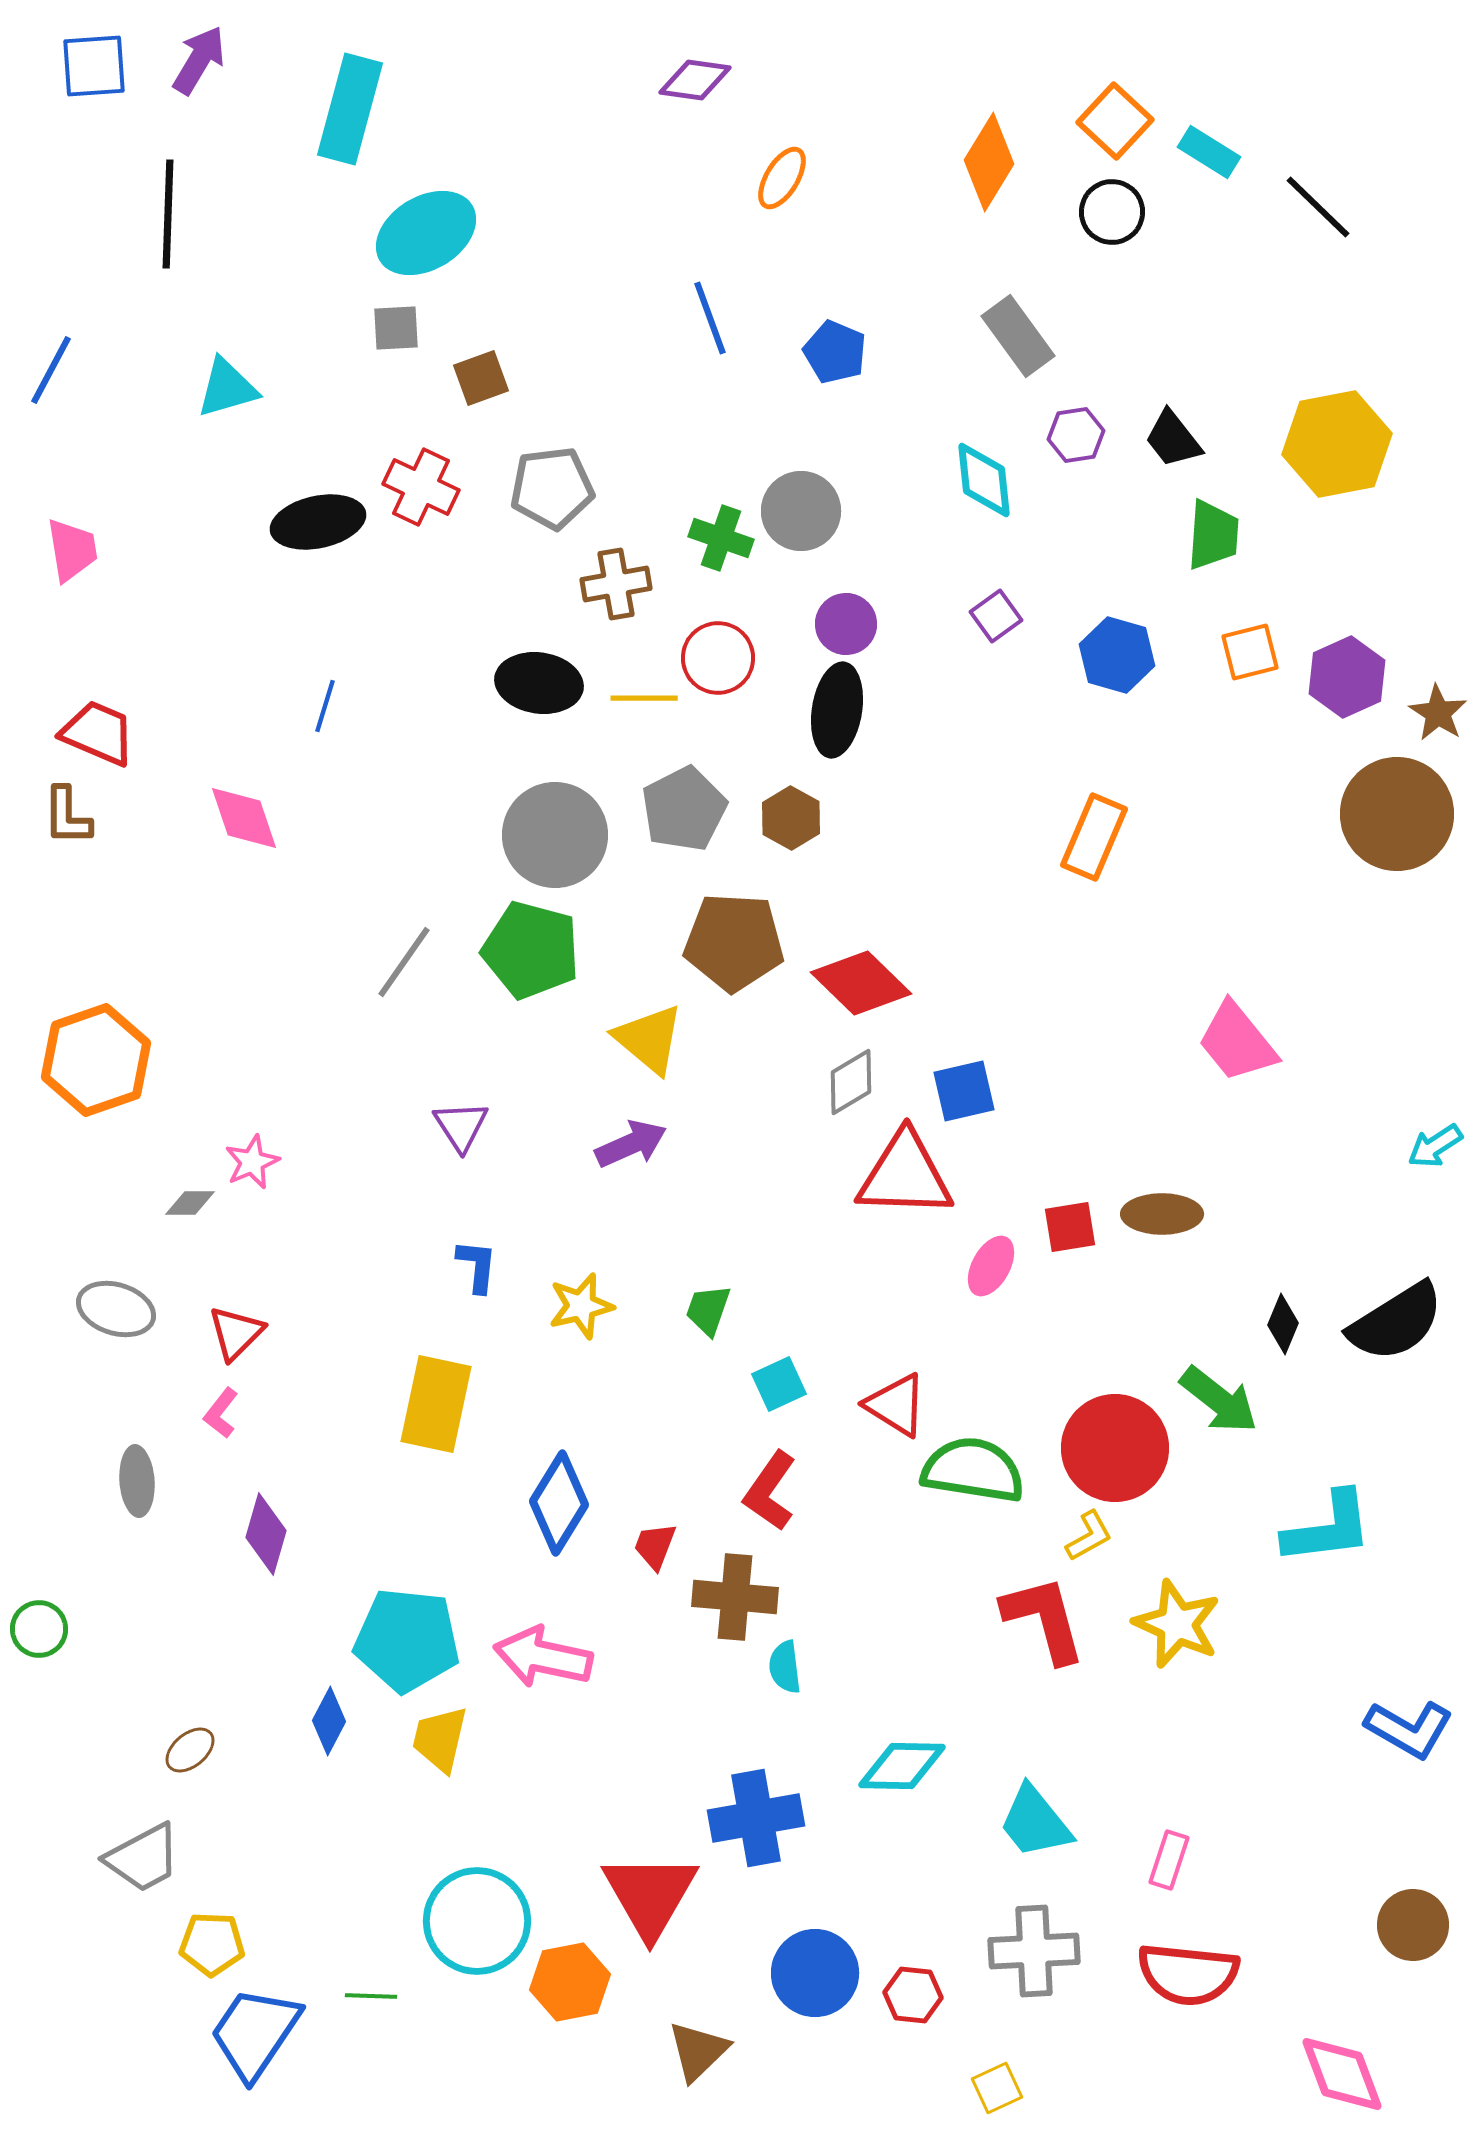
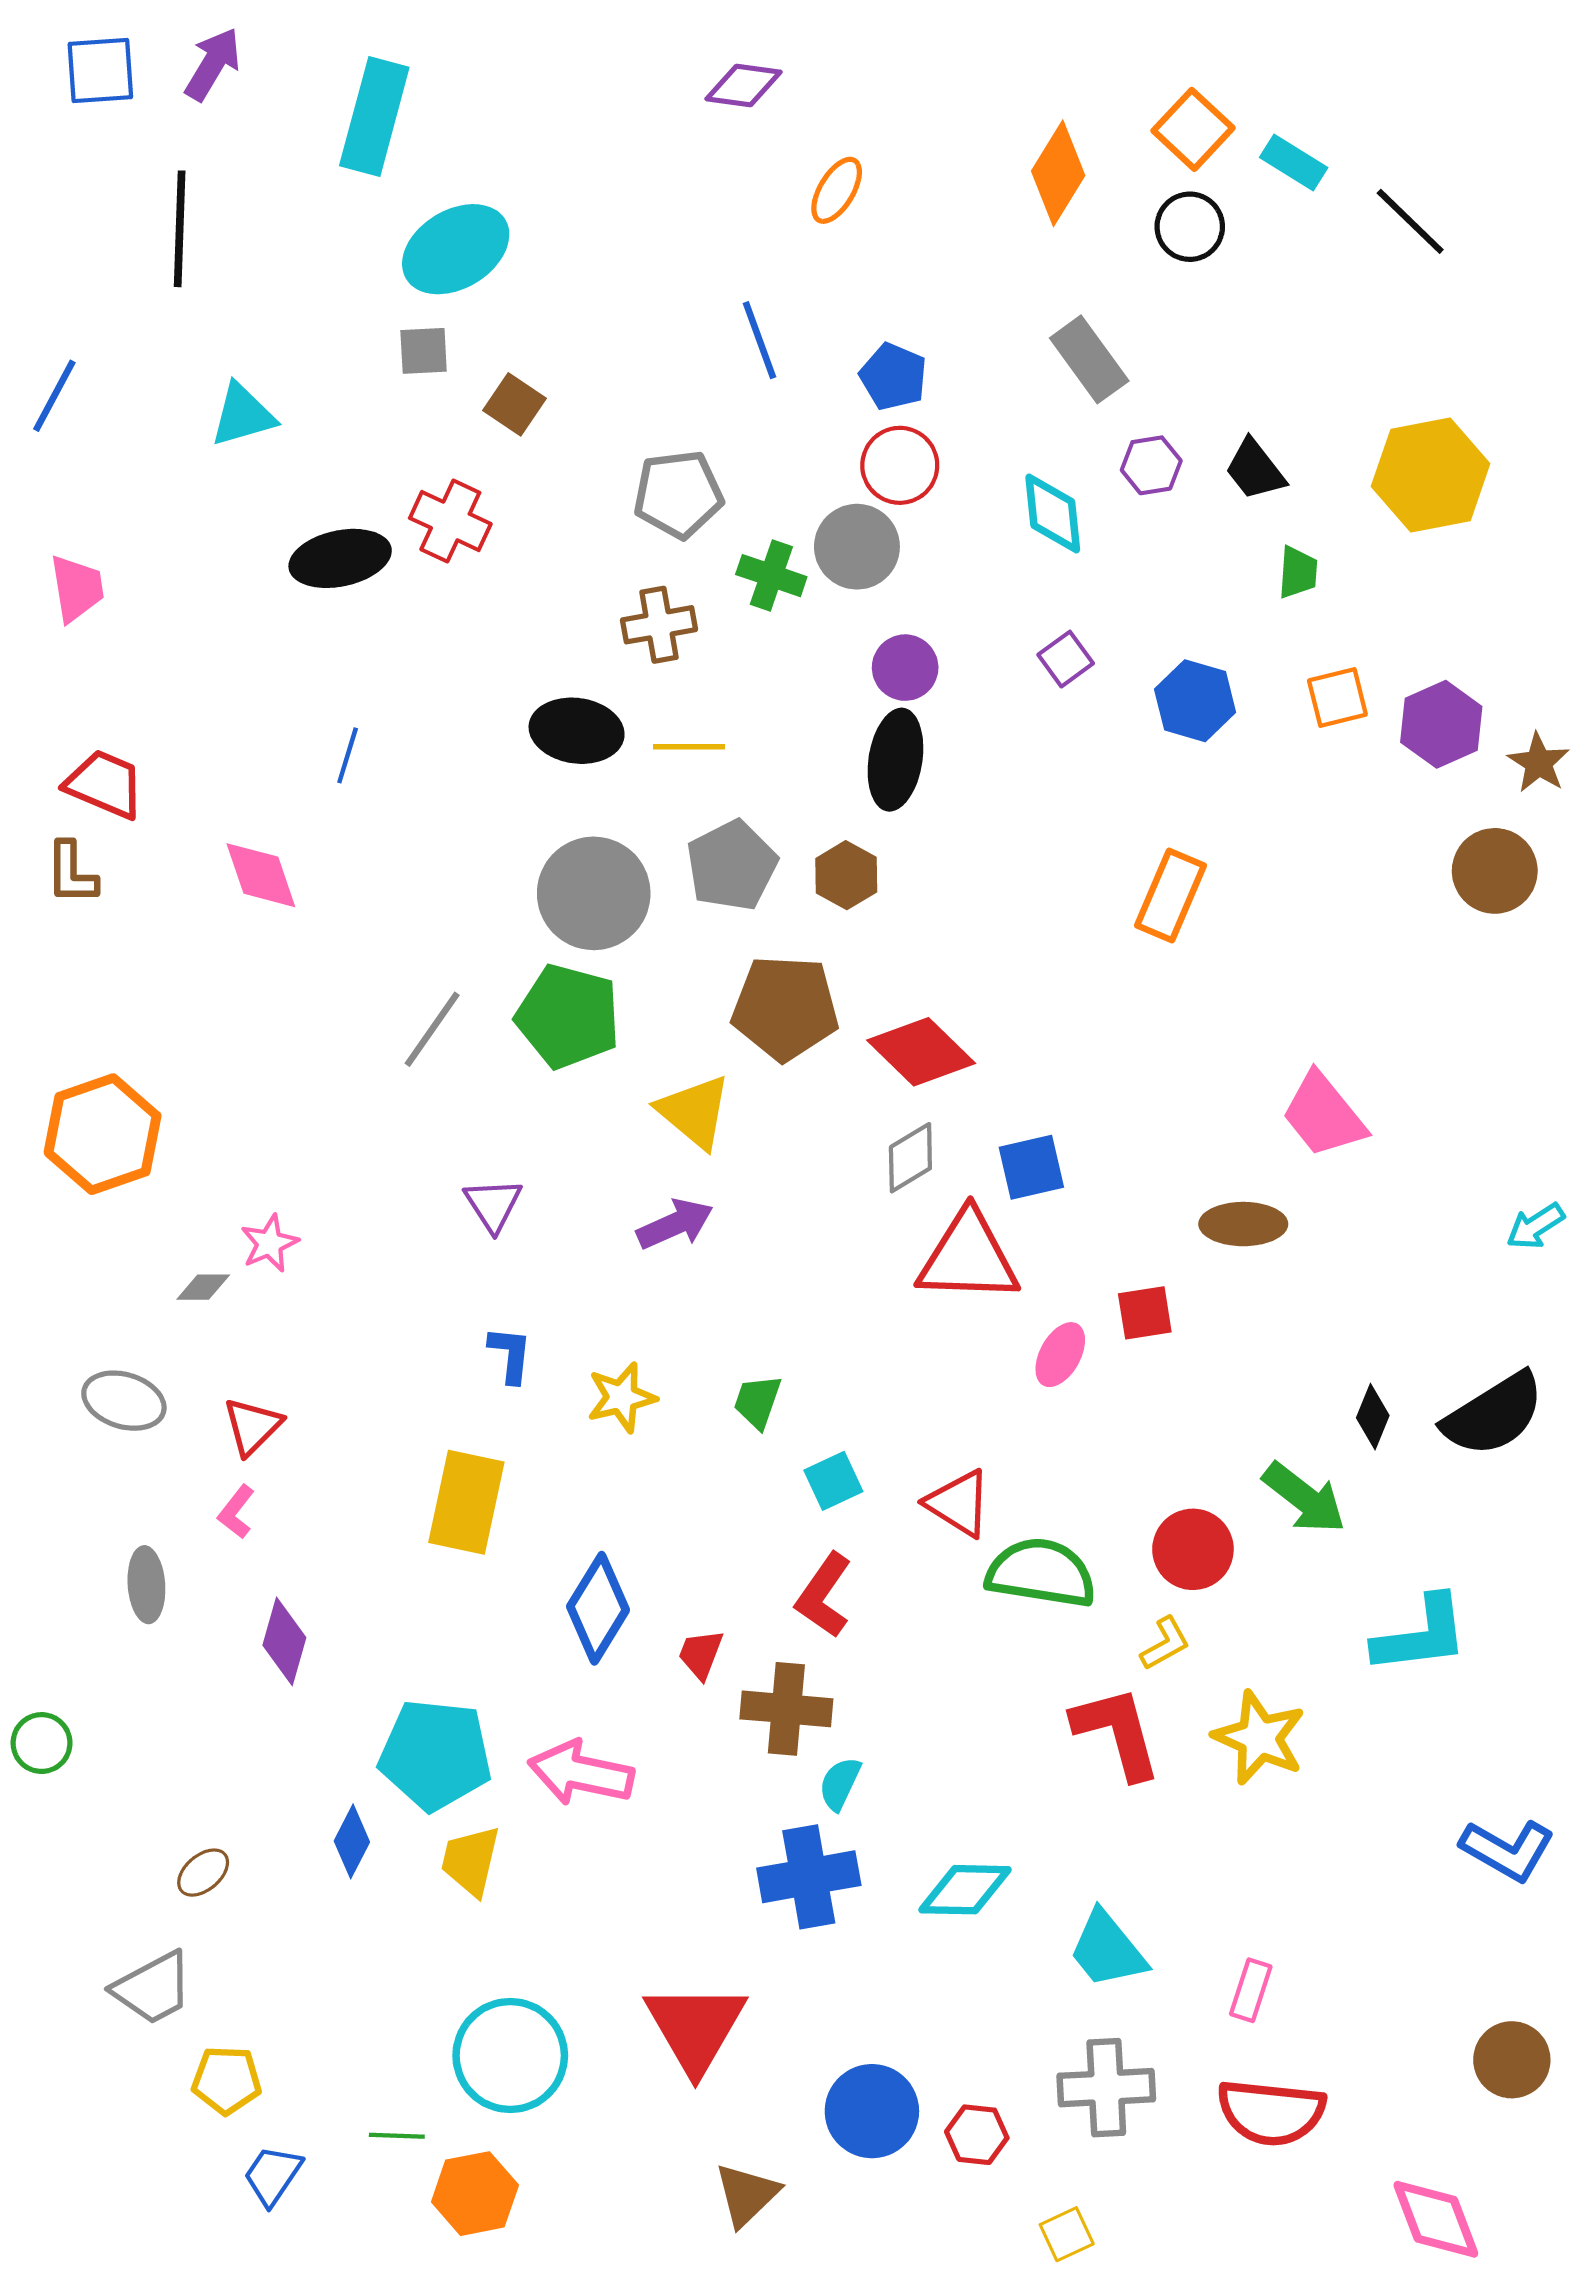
brown square: (481, 378) -> (515, 404), turned -36
gray pentagon: (552, 488) -> (678, 494), moved
green trapezoid: (1213, 535) -> (1298, 572), size x0.7
red circle: (718, 658) -> (900, 465), moved
brown circle: (1397, 814) -> (1495, 871), size x0.7
brown ellipse: (1162, 1214) -> (1243, 1224), moved
red circle: (1115, 1448) -> (1193, 1549), size x0.7
cyan semicircle: (785, 1667) -> (840, 1784), turned 32
blue cross: (756, 1818) -> (809, 1877), moved
orange hexagon: (570, 1982) -> (475, 2194), moved
blue trapezoid: (255, 2033) -> (273, 2175), size x0.6

